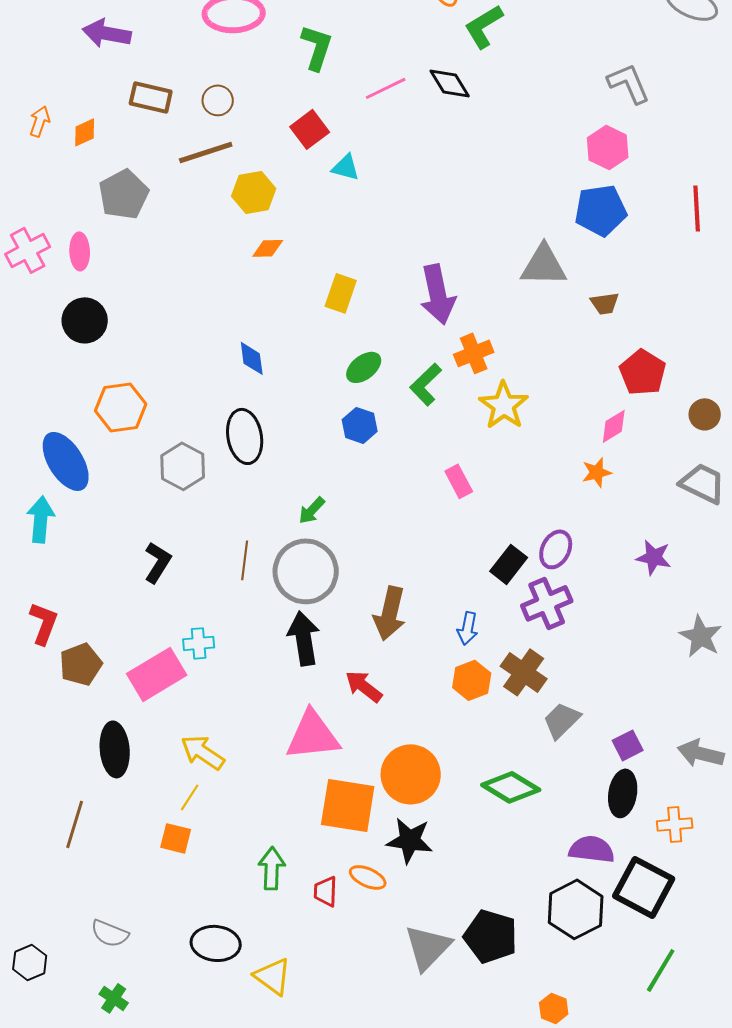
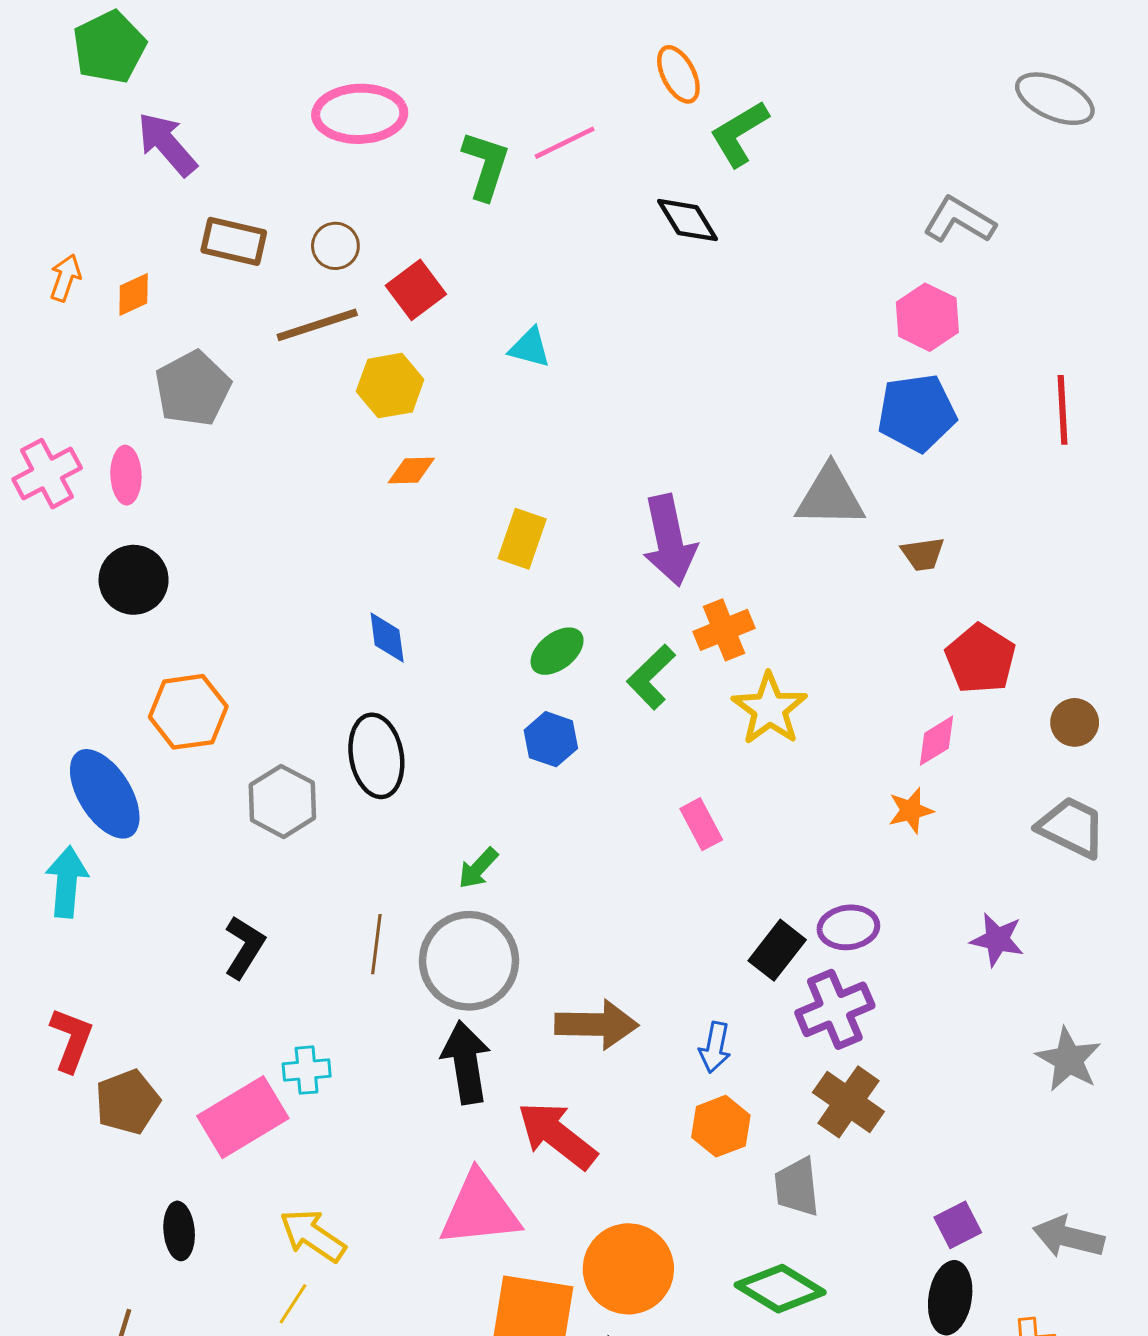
purple arrow: (107, 33) -> (167, 144), turned 39
gray L-shape: (629, 83) -> (959, 220), turned -36
pink line: (386, 88) -> (565, 143), moved
red square: (310, 129) -> (416, 290), moved
purple ellipse: (556, 549) -> (848, 927), turned 57
brown arrow: (390, 613) -> (596, 1025), turned -102
brown cross: (524, 672) -> (848, 1102), moved
red arrow: (364, 686) -> (557, 1135), size x1.4
gray trapezoid: (562, 720) -> (797, 1187), moved, turned -51
black ellipse: (115, 749) -> (179, 1231), size x0.7

